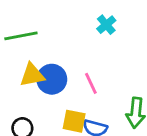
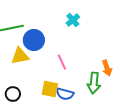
blue circle: (52, 79) -> (34, 40), moved

